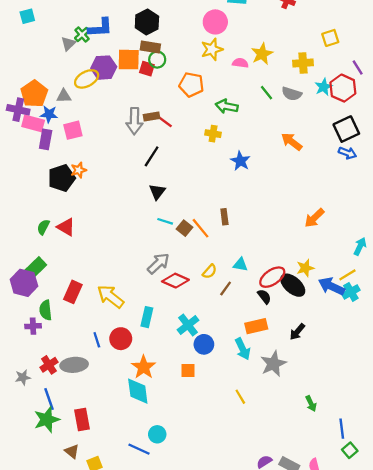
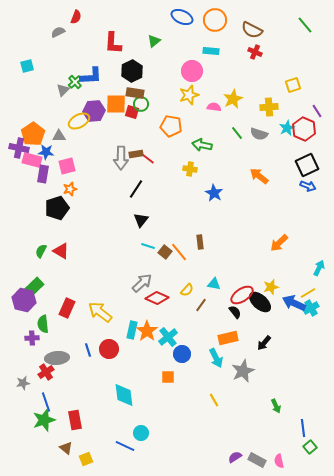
orange star: (79, 170) -> (70, 189), moved
gray ellipse: (74, 365) -> (57, 358), moved
orange star: (144, 367) -> (147, 331), moved

